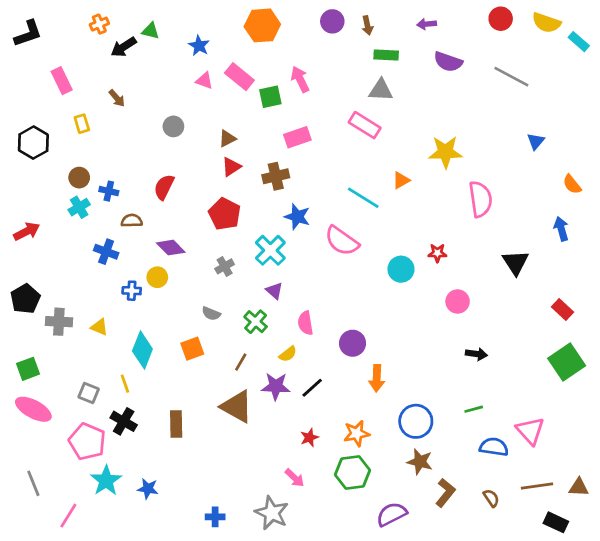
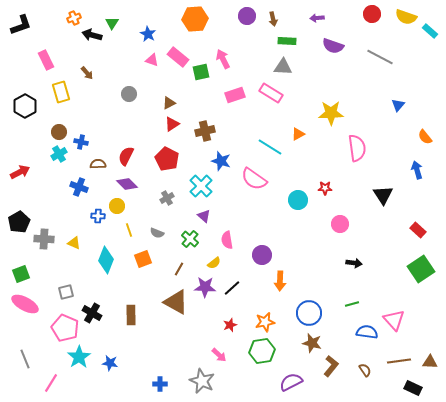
green triangle: (151, 31) -> (112, 23), turned 48
black arrow: (124, 47) -> (92, 35), turned 48
yellow rectangle: (82, 124) -> (61, 92), size x1.5
pink rectangle: (297, 137) -> (235, 95), moved
red semicircle: (164, 187) -> (126, 156), moved
yellow line: (125, 384) -> (129, 230), moved
gray square: (89, 393) -> (66, 292), turned -35

